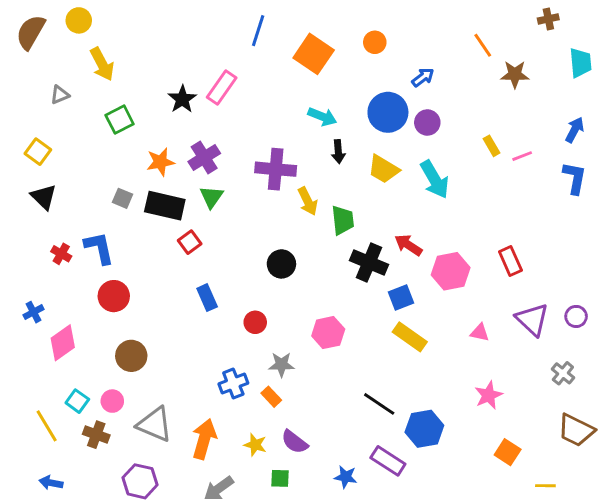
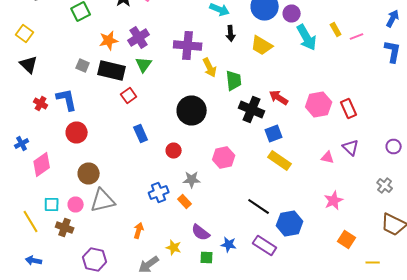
cyan arrow: (435, 179) -> (307, 38), moved
black circle: (281, 264) -> (192, 110), size x1.5
pink hexagon: (451, 271) -> (319, 104), moved
purple triangle: (532, 319) -> (351, 148), moved, size x0.7
cyan square: (77, 401) -> (52, 204), turned -35
gray triangle: (155, 424) -> (103, 200), moved, turned -36
orange arrow: (204, 439) -> (139, 230), size x0.6
yellow star: (255, 445) -> (174, 248), moved
blue star: (346, 477) -> (229, 244), moved
green square: (280, 478) -> (207, 258), moved

